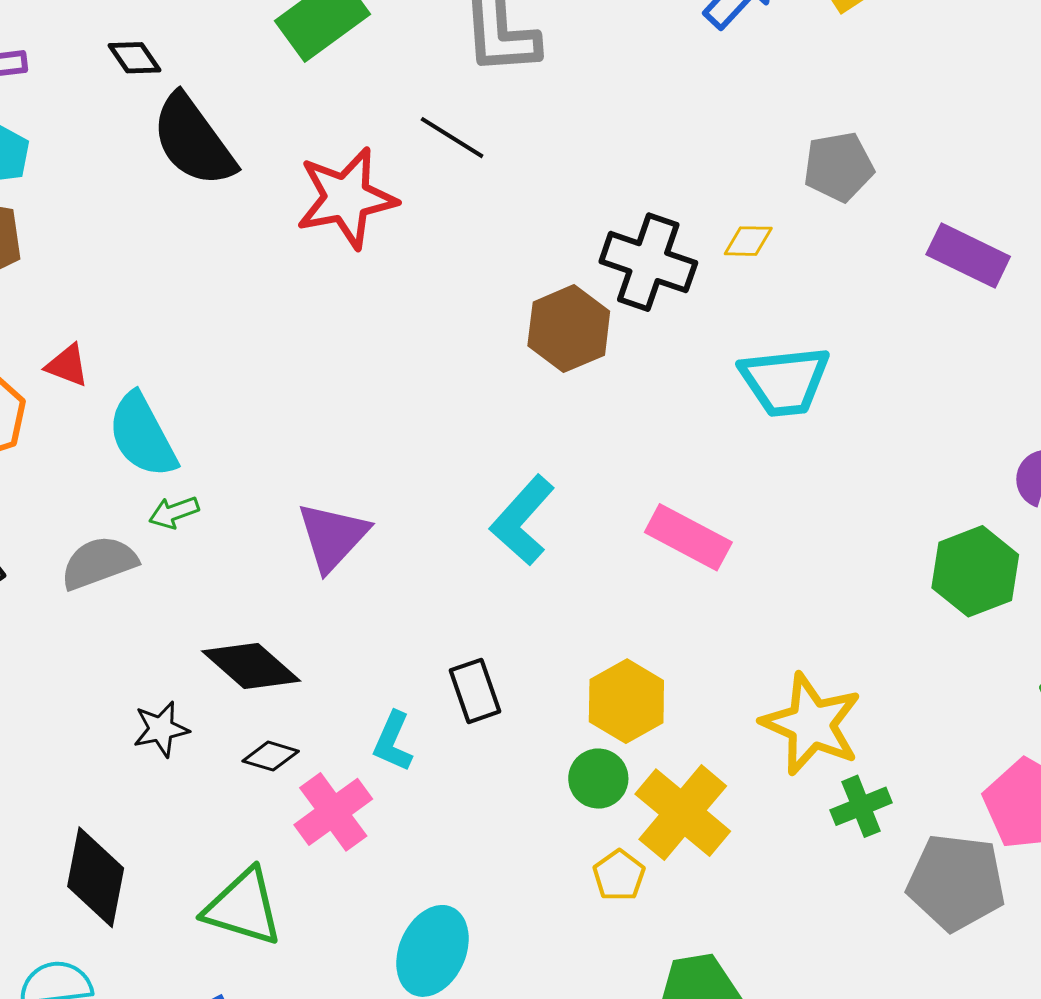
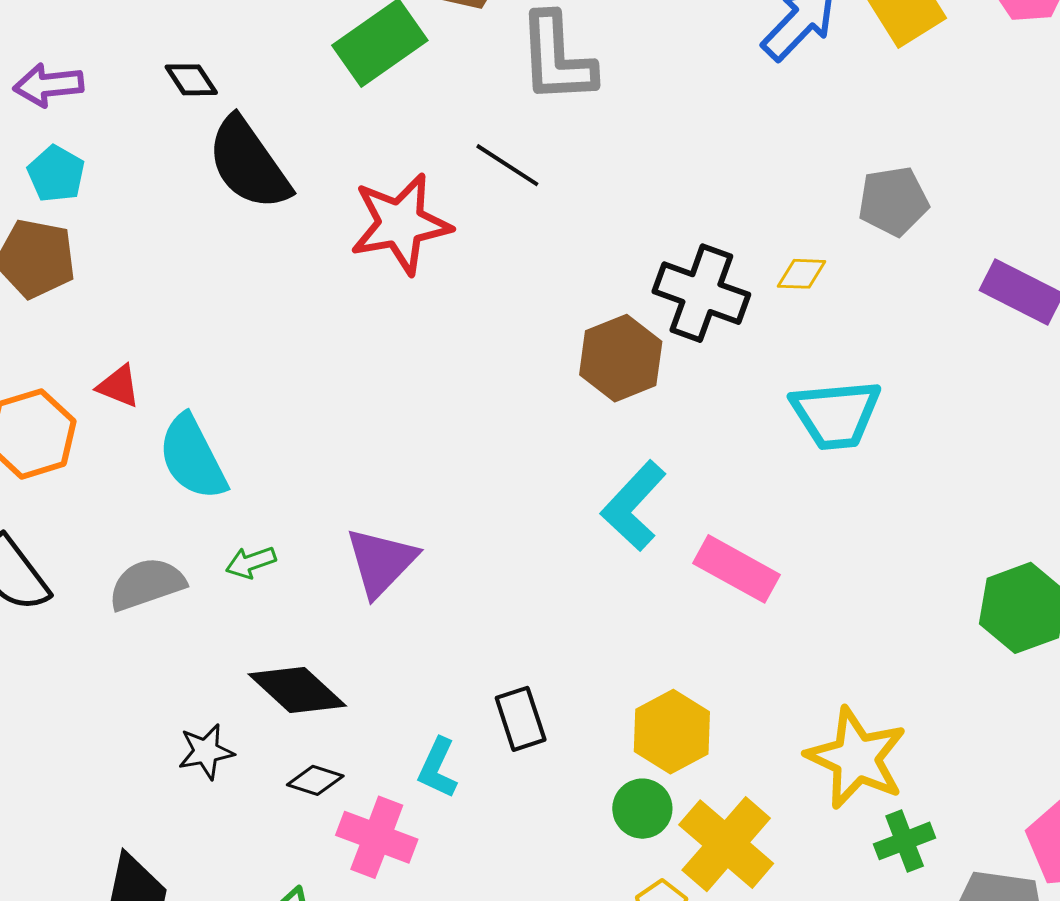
green arrow: (174, 512) -> (251, 562), moved
cyan L-shape: (523, 520) -> (634, 506), moved
pink cross: (333, 812) -> (377, 837), turned -34

